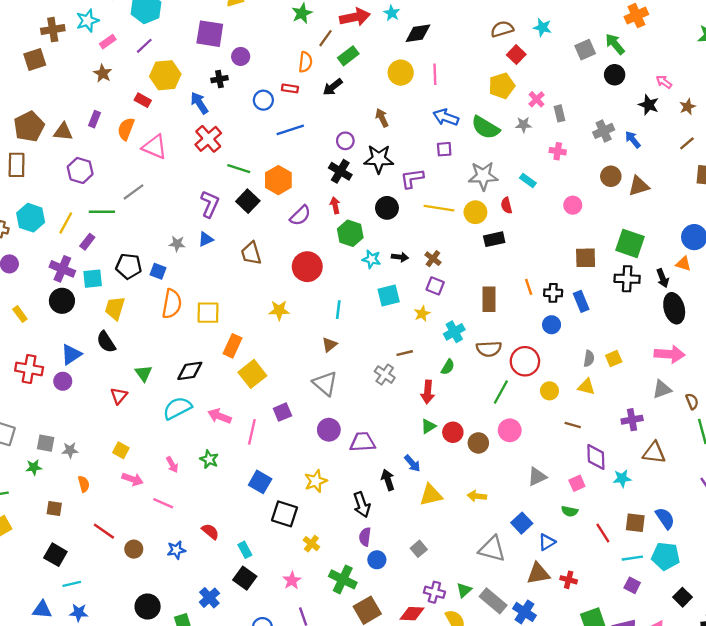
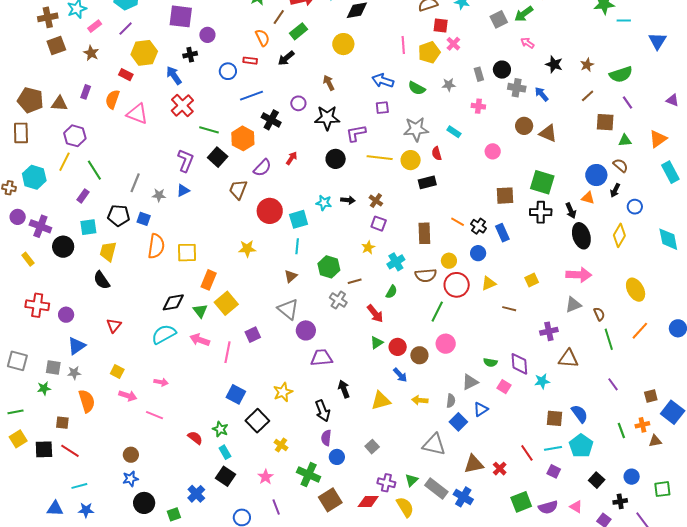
green arrow: (615, 44) -> (524, 14), turned -84
red square: (516, 55) -> (441, 26), turned -35
brown square: (35, 59) -> (56, 46), moved
orange semicircle: (305, 62) -> (262, 38), turned -30
pink line: (435, 74) -> (403, 45), moved
black circle: (615, 75) -> (502, 70), moved
pink arrow: (664, 82) -> (527, 43), moved
pink cross: (537, 99) -> (453, 44), moved
brown pentagon: (29, 127) -> (30, 100), turned -30
green semicircle: (485, 128) -> (417, 88), size x0.7
gray cross: (604, 131) -> (517, 88), turned 36
black cross: (340, 171) -> (271, 120), moved
brown triangle: (639, 186) -> (548, 133), turned 42
gray line: (134, 192) -> (135, 183), moved, turned -30
red arrow: (335, 205) -> (292, 158), turned 48
green line: (102, 212) -> (94, 170), turned 60
yellow line: (66, 223) -> (64, 162), moved
green hexagon: (350, 233) -> (329, 267), moved
brown trapezoid: (251, 253) -> (238, 189), moved, turned 40
purple cross: (62, 269) -> (40, 226), moved
orange line: (529, 287) -> (458, 222), turned -40
black cross: (553, 293) -> (479, 226), turned 35
cyan square: (389, 295) -> (299, 219), moved
blue triangle: (71, 354) -> (77, 346), moved
gray semicircle: (589, 358) -> (451, 401), moved
green triangle: (144, 373) -> (200, 311), moved
yellow triangle: (586, 387) -> (489, 283), moved, turned -35
yellow circle: (549, 391) -> (449, 261), moved
red arrow: (428, 392) -> (375, 314), turned -42
brown line: (573, 425) -> (509, 309), moved
purple circle: (329, 430) -> (306, 330), moved
green star: (209, 459) -> (220, 429), moved
blue arrow: (412, 463) -> (400, 375), moved
pink arrow: (172, 465) -> (161, 382), turned -48
pink square: (577, 483) -> (504, 387), turned -32
orange semicircle: (84, 484) -> (87, 401), size x1.6
green semicircle: (570, 511) -> (490, 362), moved
black square: (284, 514) -> (257, 421), turned 30
red line: (104, 531) -> (70, 451), moved
red line: (603, 533) -> (527, 453), moved
blue triangle: (547, 542) -> (481, 409), moved
blue star: (176, 550) -> (130, 479), moved
black square: (55, 555) -> (44, 449), moved, turned -30
cyan pentagon: (666, 556) -> (581, 446), turned 30
red cross: (569, 580) -> (500, 469), turned 32

